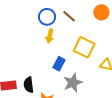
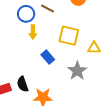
blue rectangle: (59, 64) -> (48, 57), turned -56
gray star: (73, 83) -> (77, 71), moved

